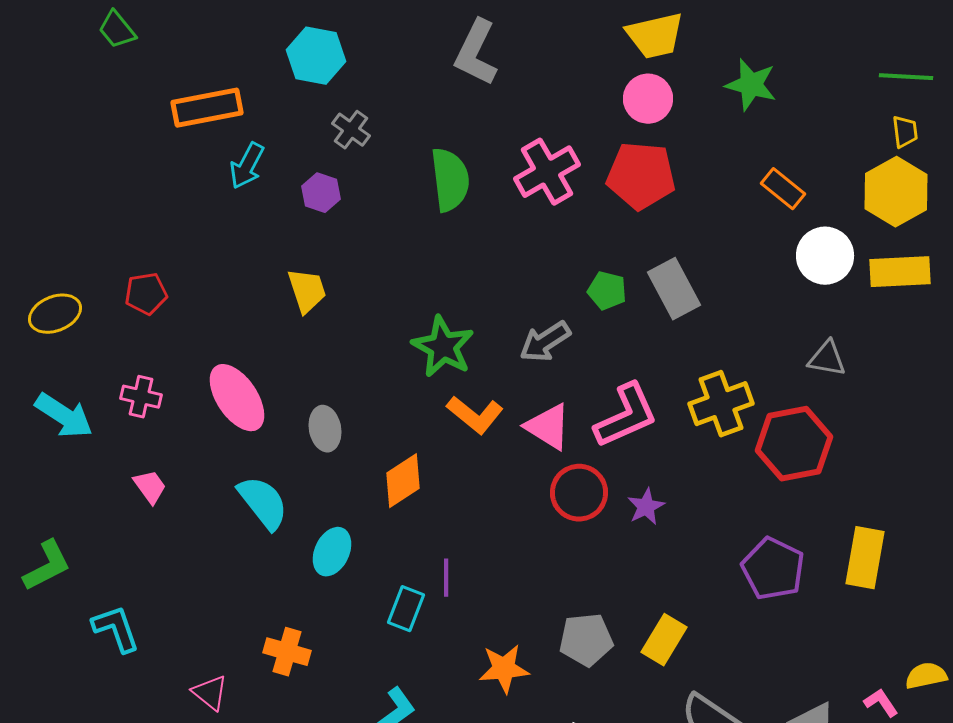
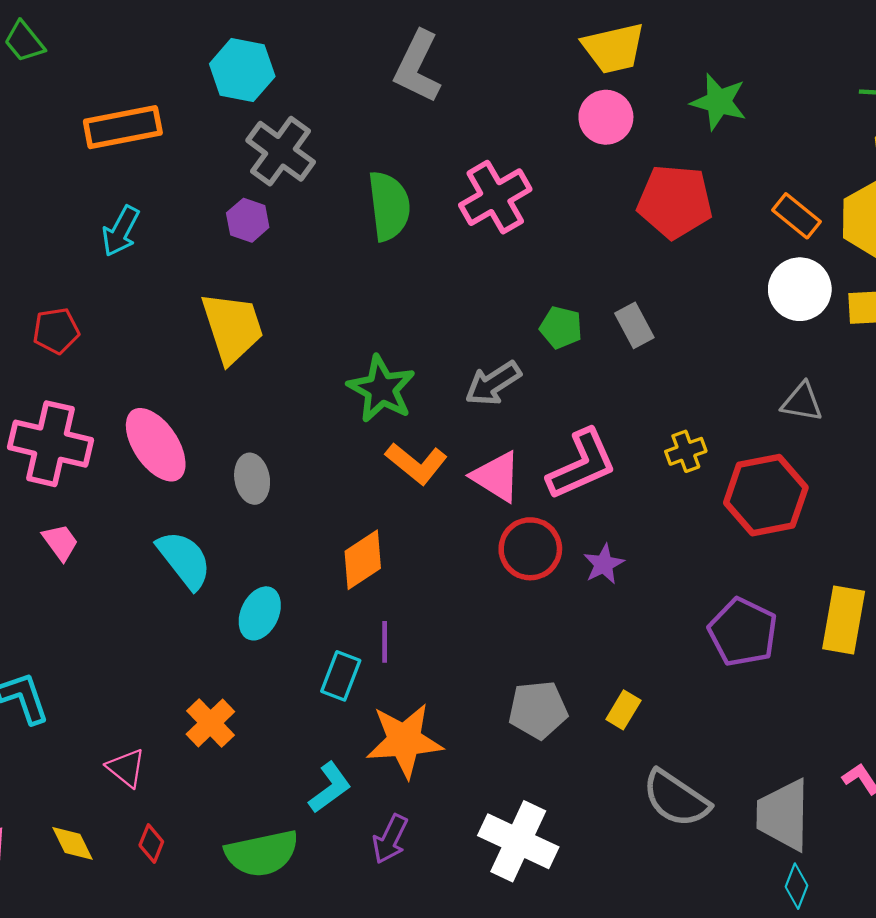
gray cross: (351, 130) -> (281, 151), size x1.6
cyan arrow: (247, 166) -> (121, 231), moved
red pentagon: (641, 176) -> (675, 202), moved
orange rectangle: (783, 189) -> (796, 216), moved
gray rectangle: (674, 289) -> (634, 325), size x0.7
yellow trapezoid: (307, 291) -> (232, 328), size x1.5
pink cross: (141, 397) -> (51, 444), size x1.8
yellow cross: (721, 404) -> (686, 451), size x0.6
orange diamond: (403, 481) -> (363, 560), moved
yellow rectangle: (664, 640) -> (623, 710), size x0.7
orange cross: (287, 652) -> (210, 723), turned 30
orange star: (504, 669) -> (404, 740), moved, size x1.4

